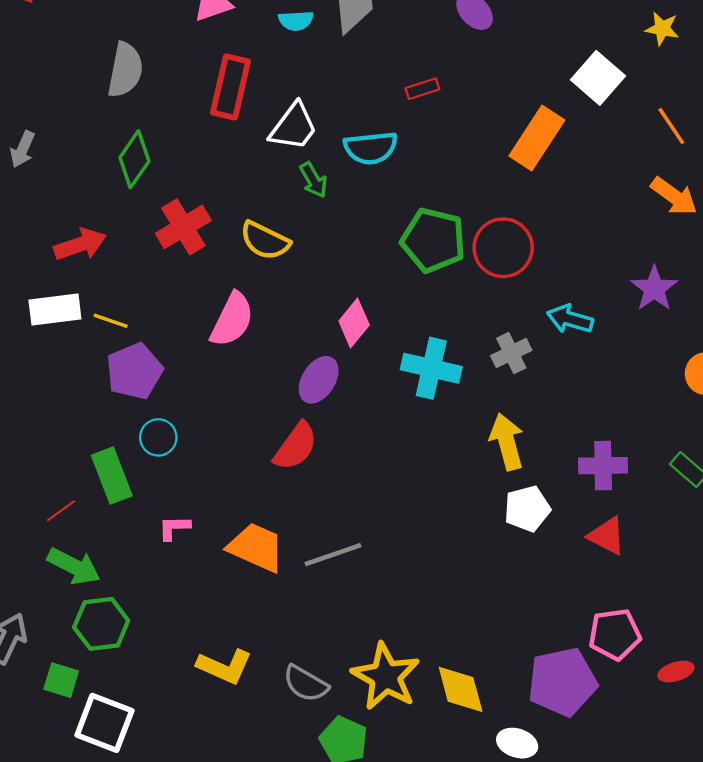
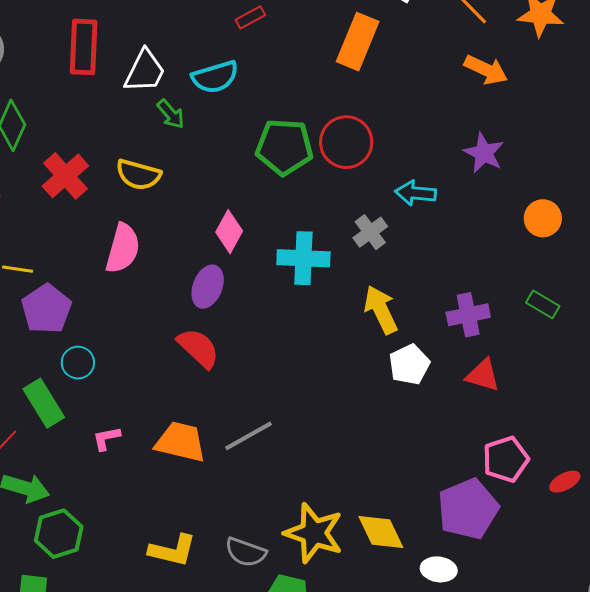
red semicircle: (296, 446) -> (198, 348), turned -72

